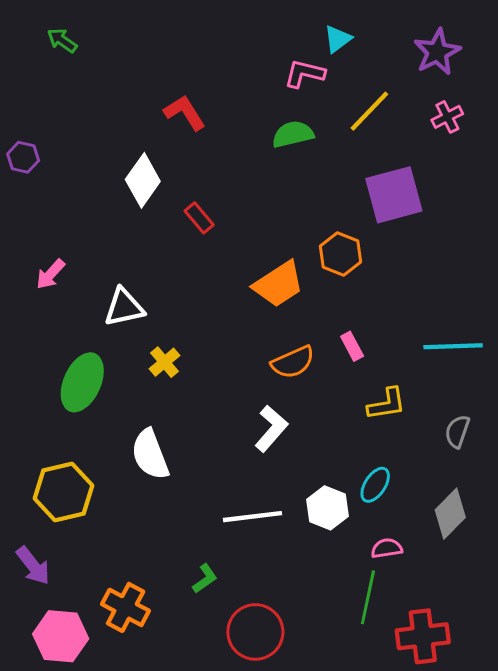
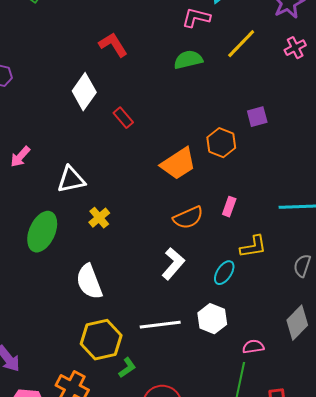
purple square: (394, 195) -> (257, 117), moved, size x0.5
pink rectangle: (352, 346) -> (229, 207), turned 48
cyan ellipse: (375, 485) -> (224, 273), moved
yellow hexagon: (63, 492) -> (101, 340), moved

